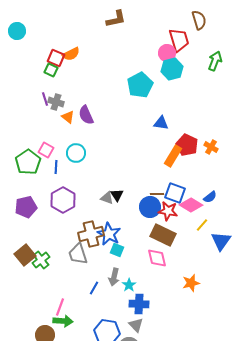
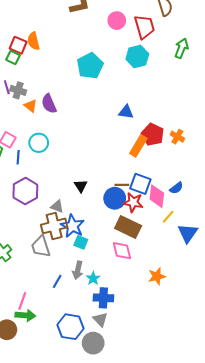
pink circle: (167, 53) -> (117, 21), moved
orange semicircle: (71, 54) -> (34, 41), turned 102
cyan pentagon: (140, 85) -> (90, 66), moved
gray triangle: (107, 198) -> (57, 206), moved
pink diamond: (191, 205) -> (157, 196), turned 65

